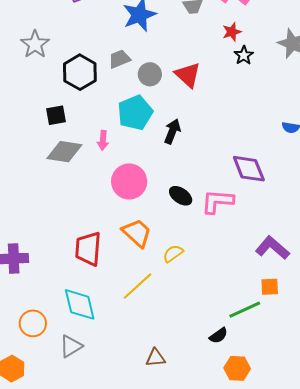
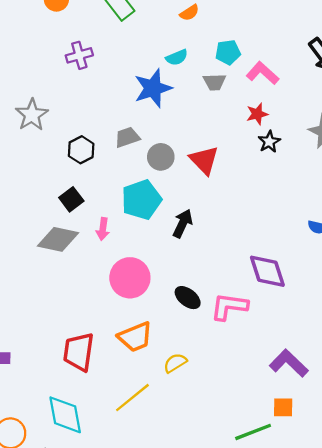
black hexagon: (80, 72) -> (81, 150), size x0.7
black square: (56, 115) -> (71, 199), moved, turned -30
orange trapezoid: (137, 233) -> (135, 337), turned 112

